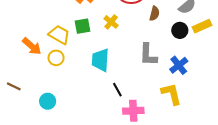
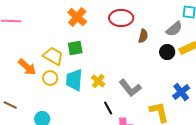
yellow cross: (111, 22) -> (98, 81), moved
gray L-shape: (148, 55) -> (130, 88), moved, turned -40
cyan trapezoid: (100, 60) -> (74, 80), moved
blue cross: (179, 65) -> (181, 92), moved

